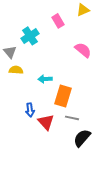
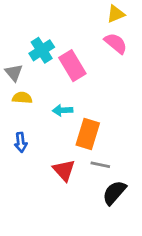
pink rectangle: (58, 21) -> (72, 66), moved, size x1.5
pink semicircle: (83, 50) -> (116, 43), moved
blue arrow: (30, 110) -> (21, 142), moved

